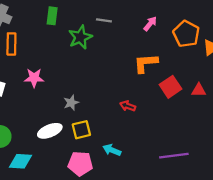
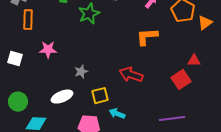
red square: (170, 87) -> (181, 80), moved
red arrow: (128, 106) -> (131, 75), size x1.6
yellow square: (81, 130) -> (100, 96), moved

